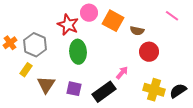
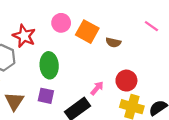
red star: (68, 25) -> (24, 36), moved
red circle: (149, 52) -> (126, 81), moved
purple square: (74, 89) -> (46, 96), moved

